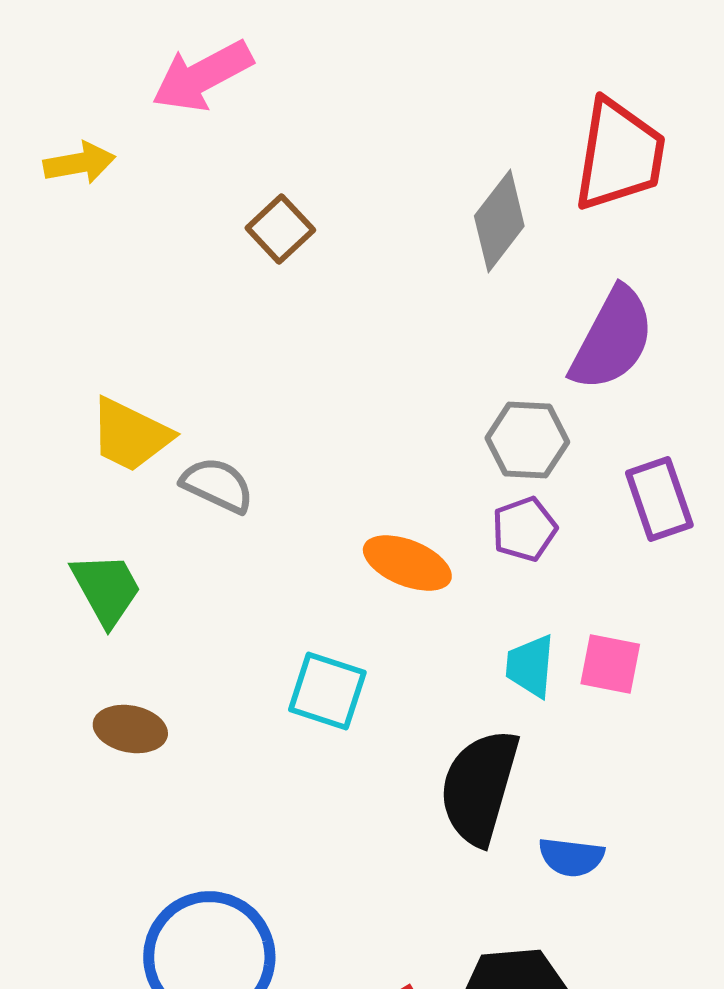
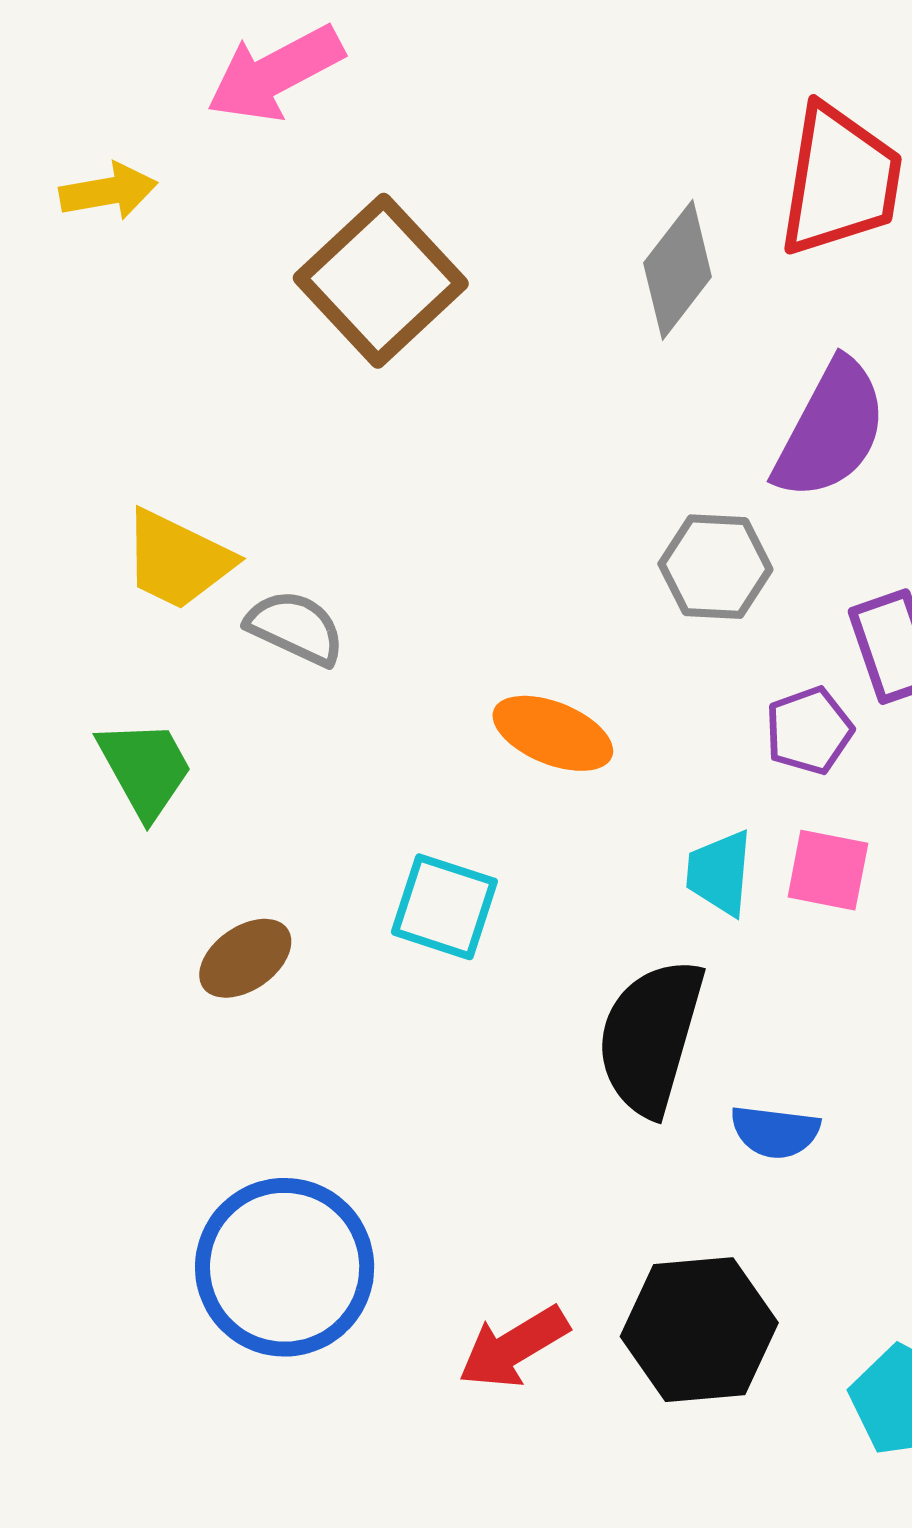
brown square: (280, 229) -> (381, 281), size x1.8
purple pentagon: (524, 529) -> (809, 731), moved
brown ellipse: (130, 729) -> (245, 958), moved, turned -46

